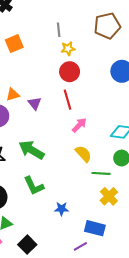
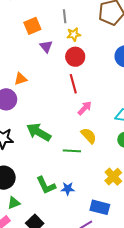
orange square: (14, 44) -> (32, 26), moved
purple triangle: (35, 103) -> (46, 46), moved
green line: (101, 173) -> (72, 151), moved
green L-shape: (34, 186) -> (46, 185), moved

